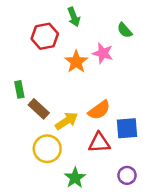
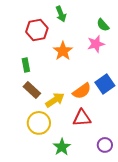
pink star: (103, 53) -> (96, 44), moved, turned -30
green rectangle: (19, 89) -> (26, 65), moved
blue square: (127, 128) -> (105, 84), moved, turned -30

